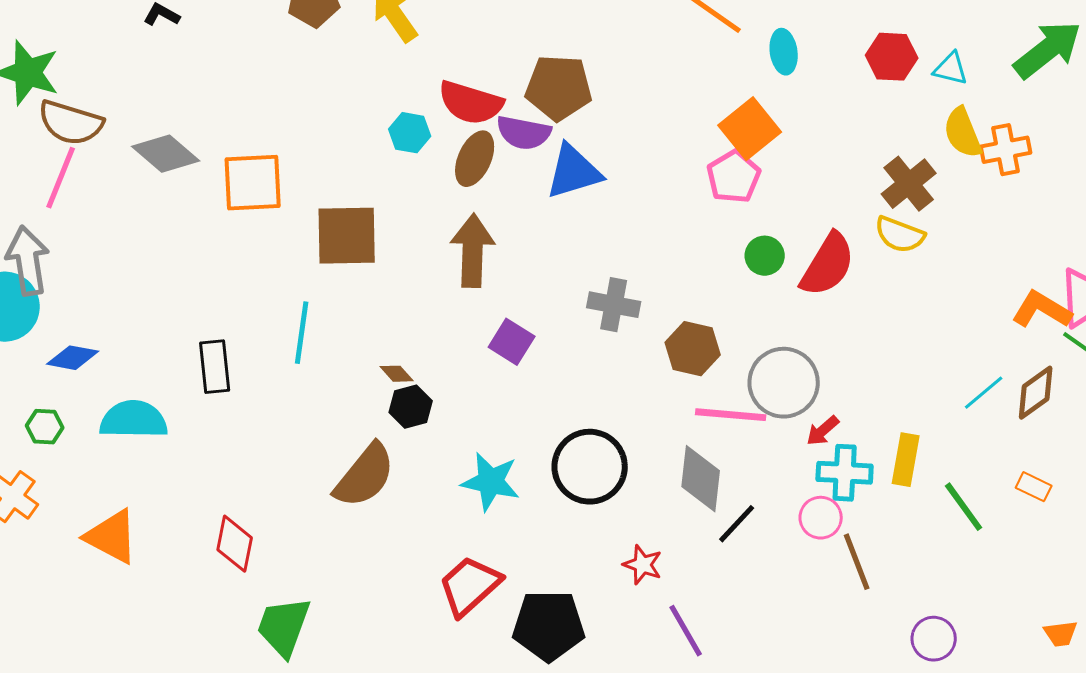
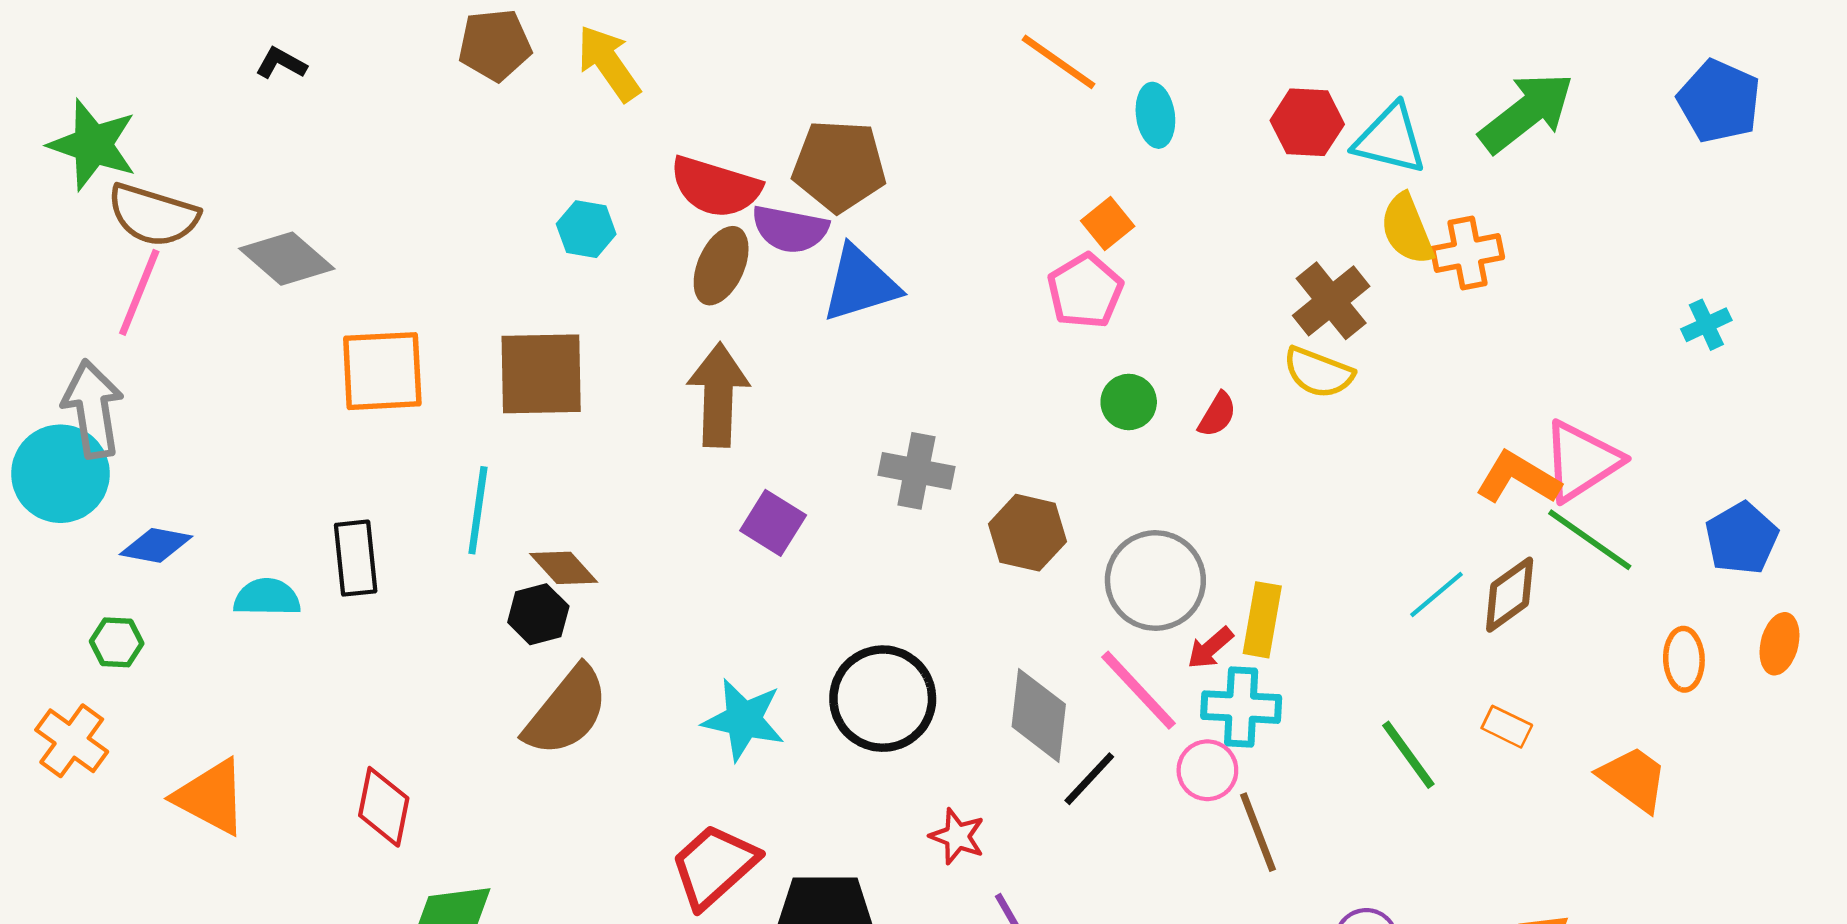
cyan triangle: (951, 69) -> (1390, 139), size x1.5
orange square: (750, 129) -> (1108, 223), size x0.6
cyan hexagon: (410, 133) -> (586, 229), moved
orange square: (253, 183) -> (382, 371), moved
red semicircle: (828, 265) -> (1217, 415), size x0.5
brown diamond: (397, 374) -> (564, 568), moved, size x1.4
black hexagon: (411, 407) -> (538, 614), moved
pink line: (731, 415) -> (1139, 690), moved, turned 42
cyan semicircle: (134, 420) -> (267, 597), moved, size x0.7
yellow rectangle: (906, 460) -> (1262, 620), moved

